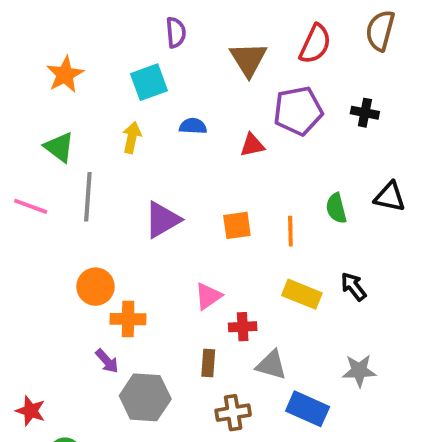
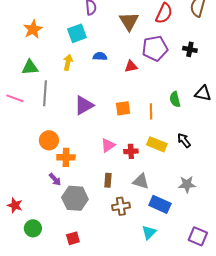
green triangle: (59, 147) -> (30, 67), turned -42
red cross: (243, 327) -> (131, 151), moved

